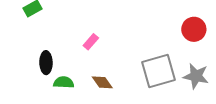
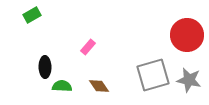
red circle: (194, 29) -> (187, 35), size x1.4

